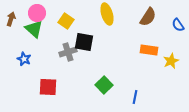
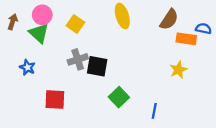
blue semicircle: (178, 25) -> (203, 29), turned 136
black square: (84, 42) -> (97, 66), moved
orange rectangle: (149, 50) -> (186, 39), moved
yellow star: (171, 61) -> (178, 70), moved

